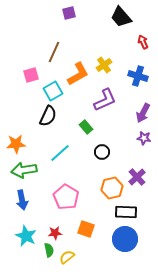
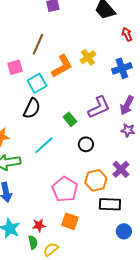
blue cross: (138, 76) -> (122, 68), turned -36
purple L-shape: (105, 100) -> (99, 107), moved
pink pentagon: (66, 197) -> (65, 189), moved
blue circle: (125, 239) -> (124, 231), moved, size x0.6

